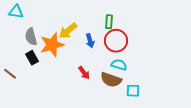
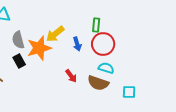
cyan square: (133, 91) -> (129, 92), moved

